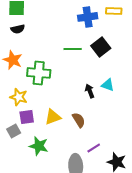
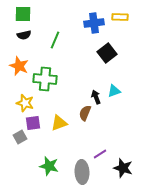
green line: (73, 49) -> (55, 40), moved, turned -66
cyan triangle: (108, 85) -> (114, 91), turned -40
brown semicircle: (79, 120) -> (85, 113), moved, turned -126
green star: (39, 146) -> (49, 166), moved

